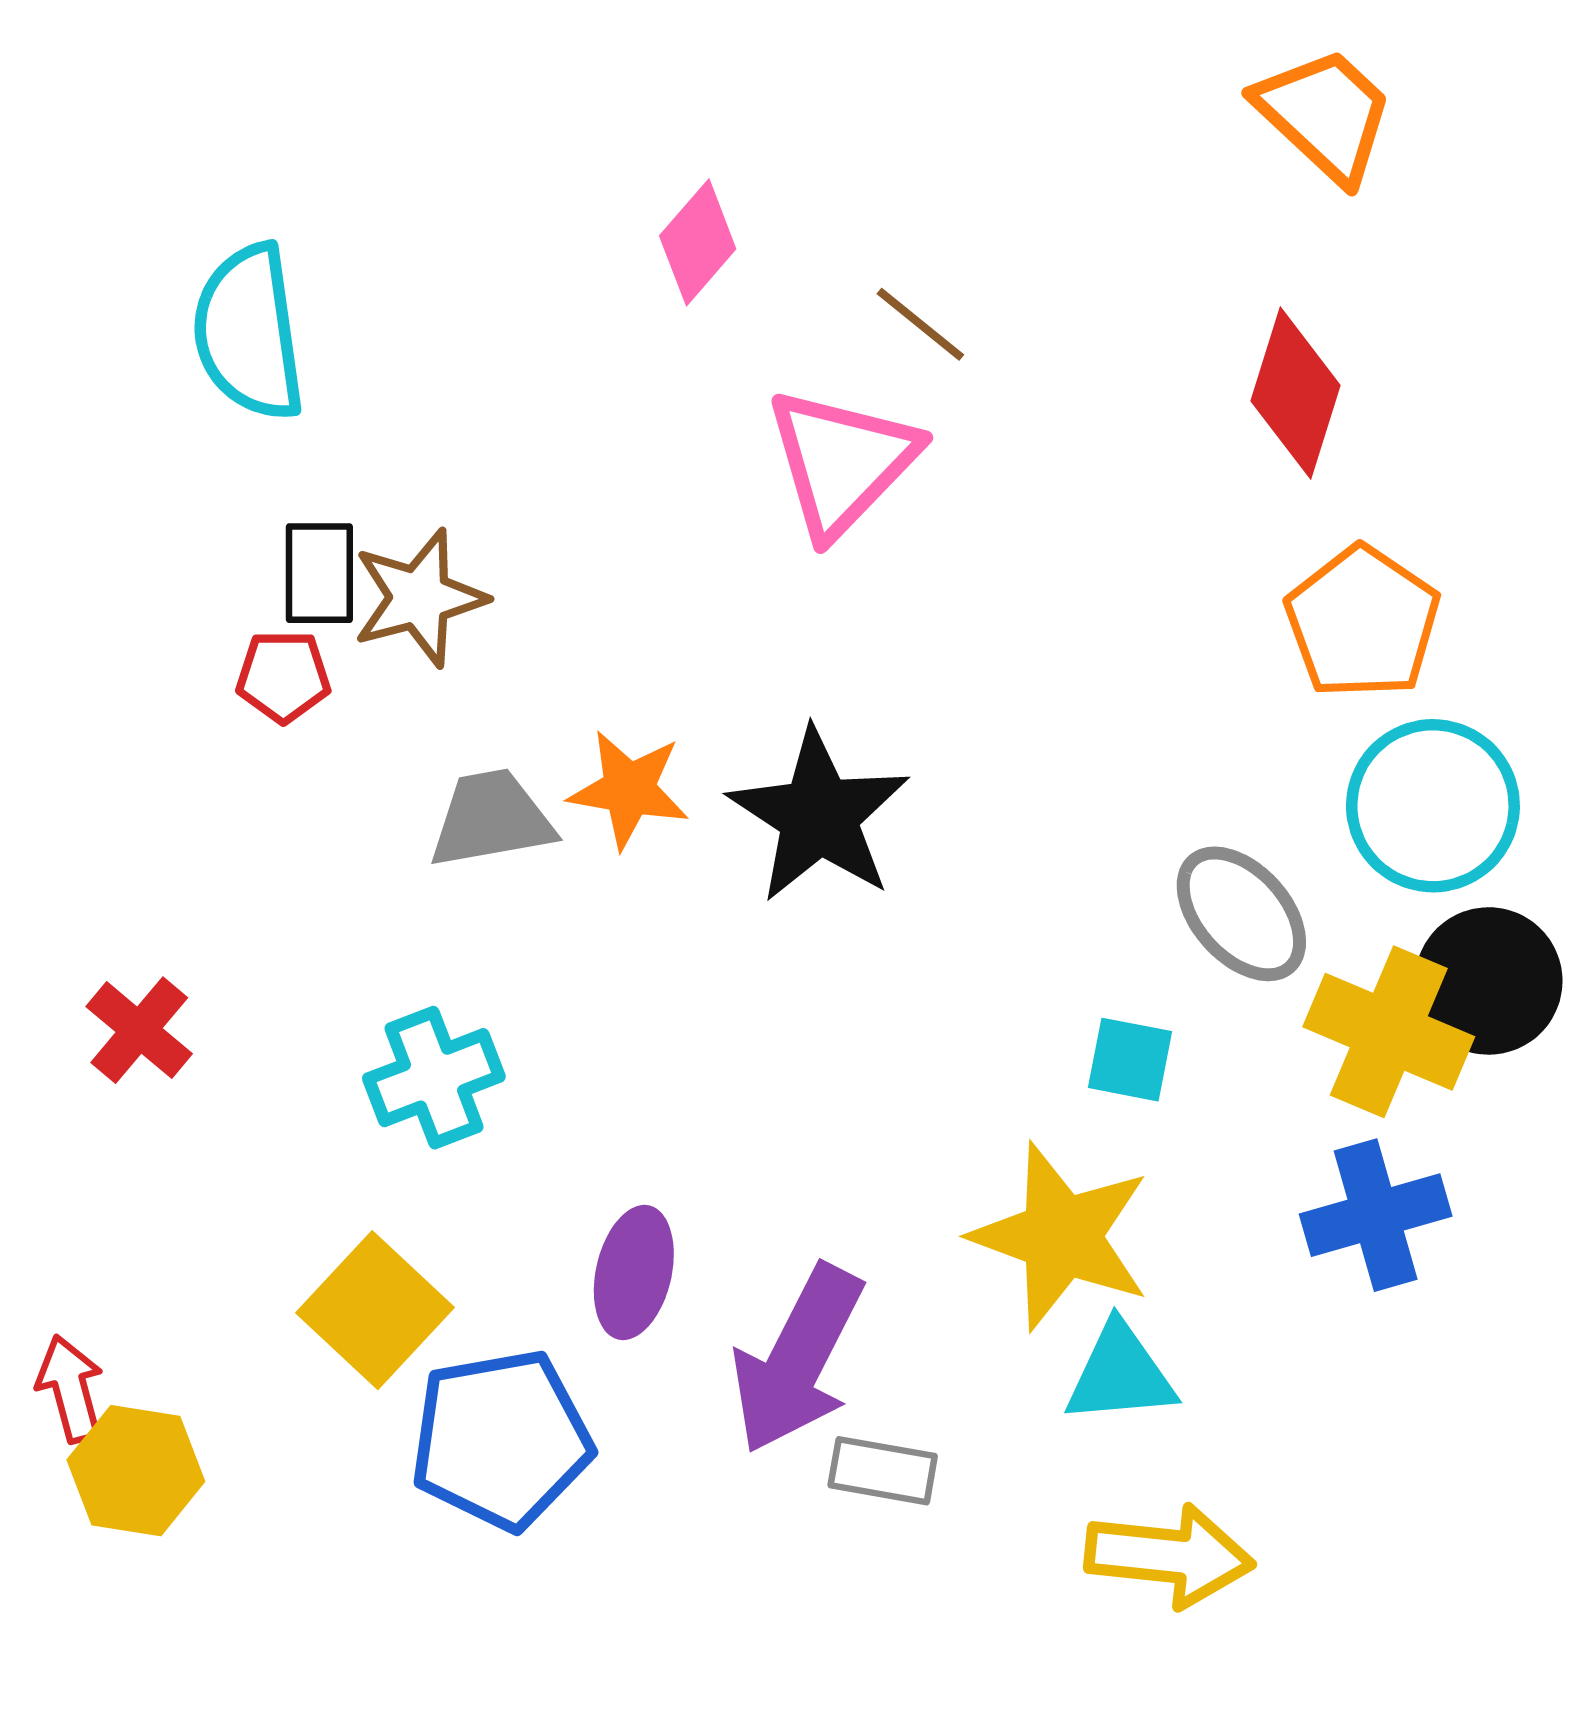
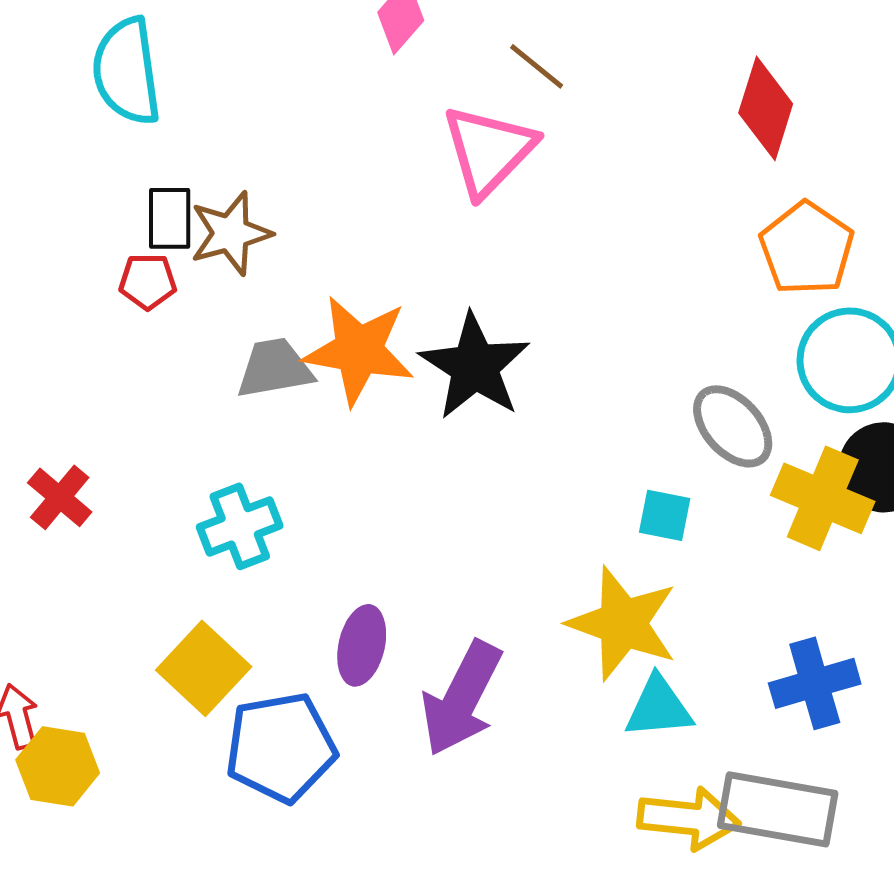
orange star: (629, 789) -> (359, 350), size x1.5
blue cross: (1376, 1215) -> (815, 683), moved
gray rectangle: (883, 1471) -> (778, 809), moved, size x1.8

